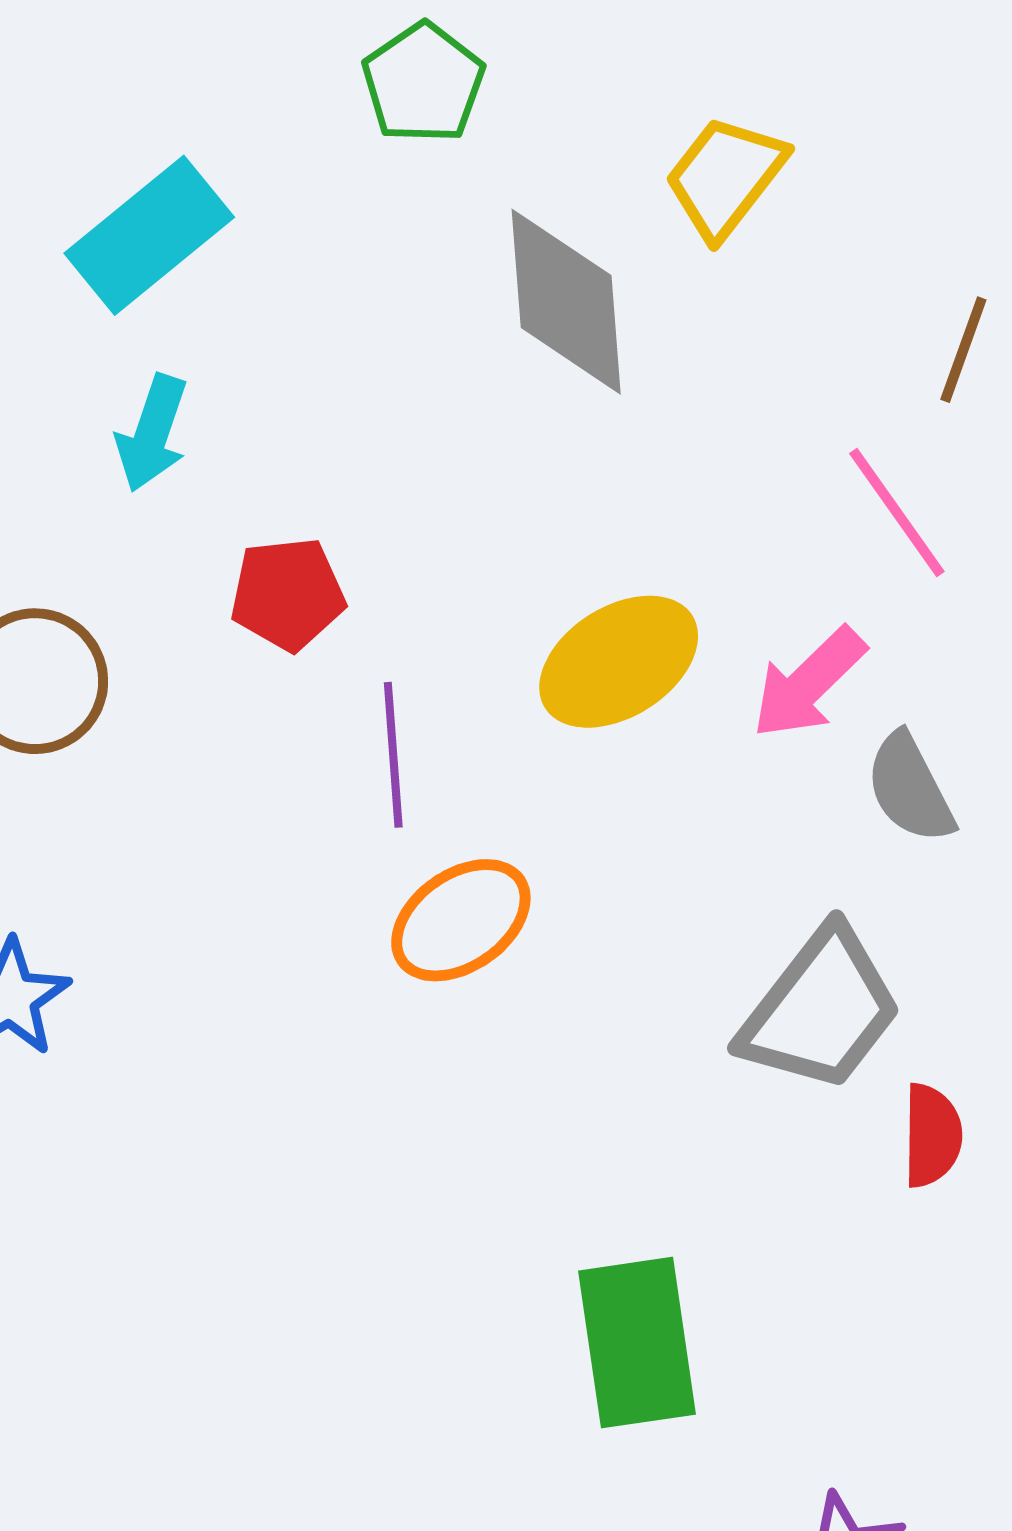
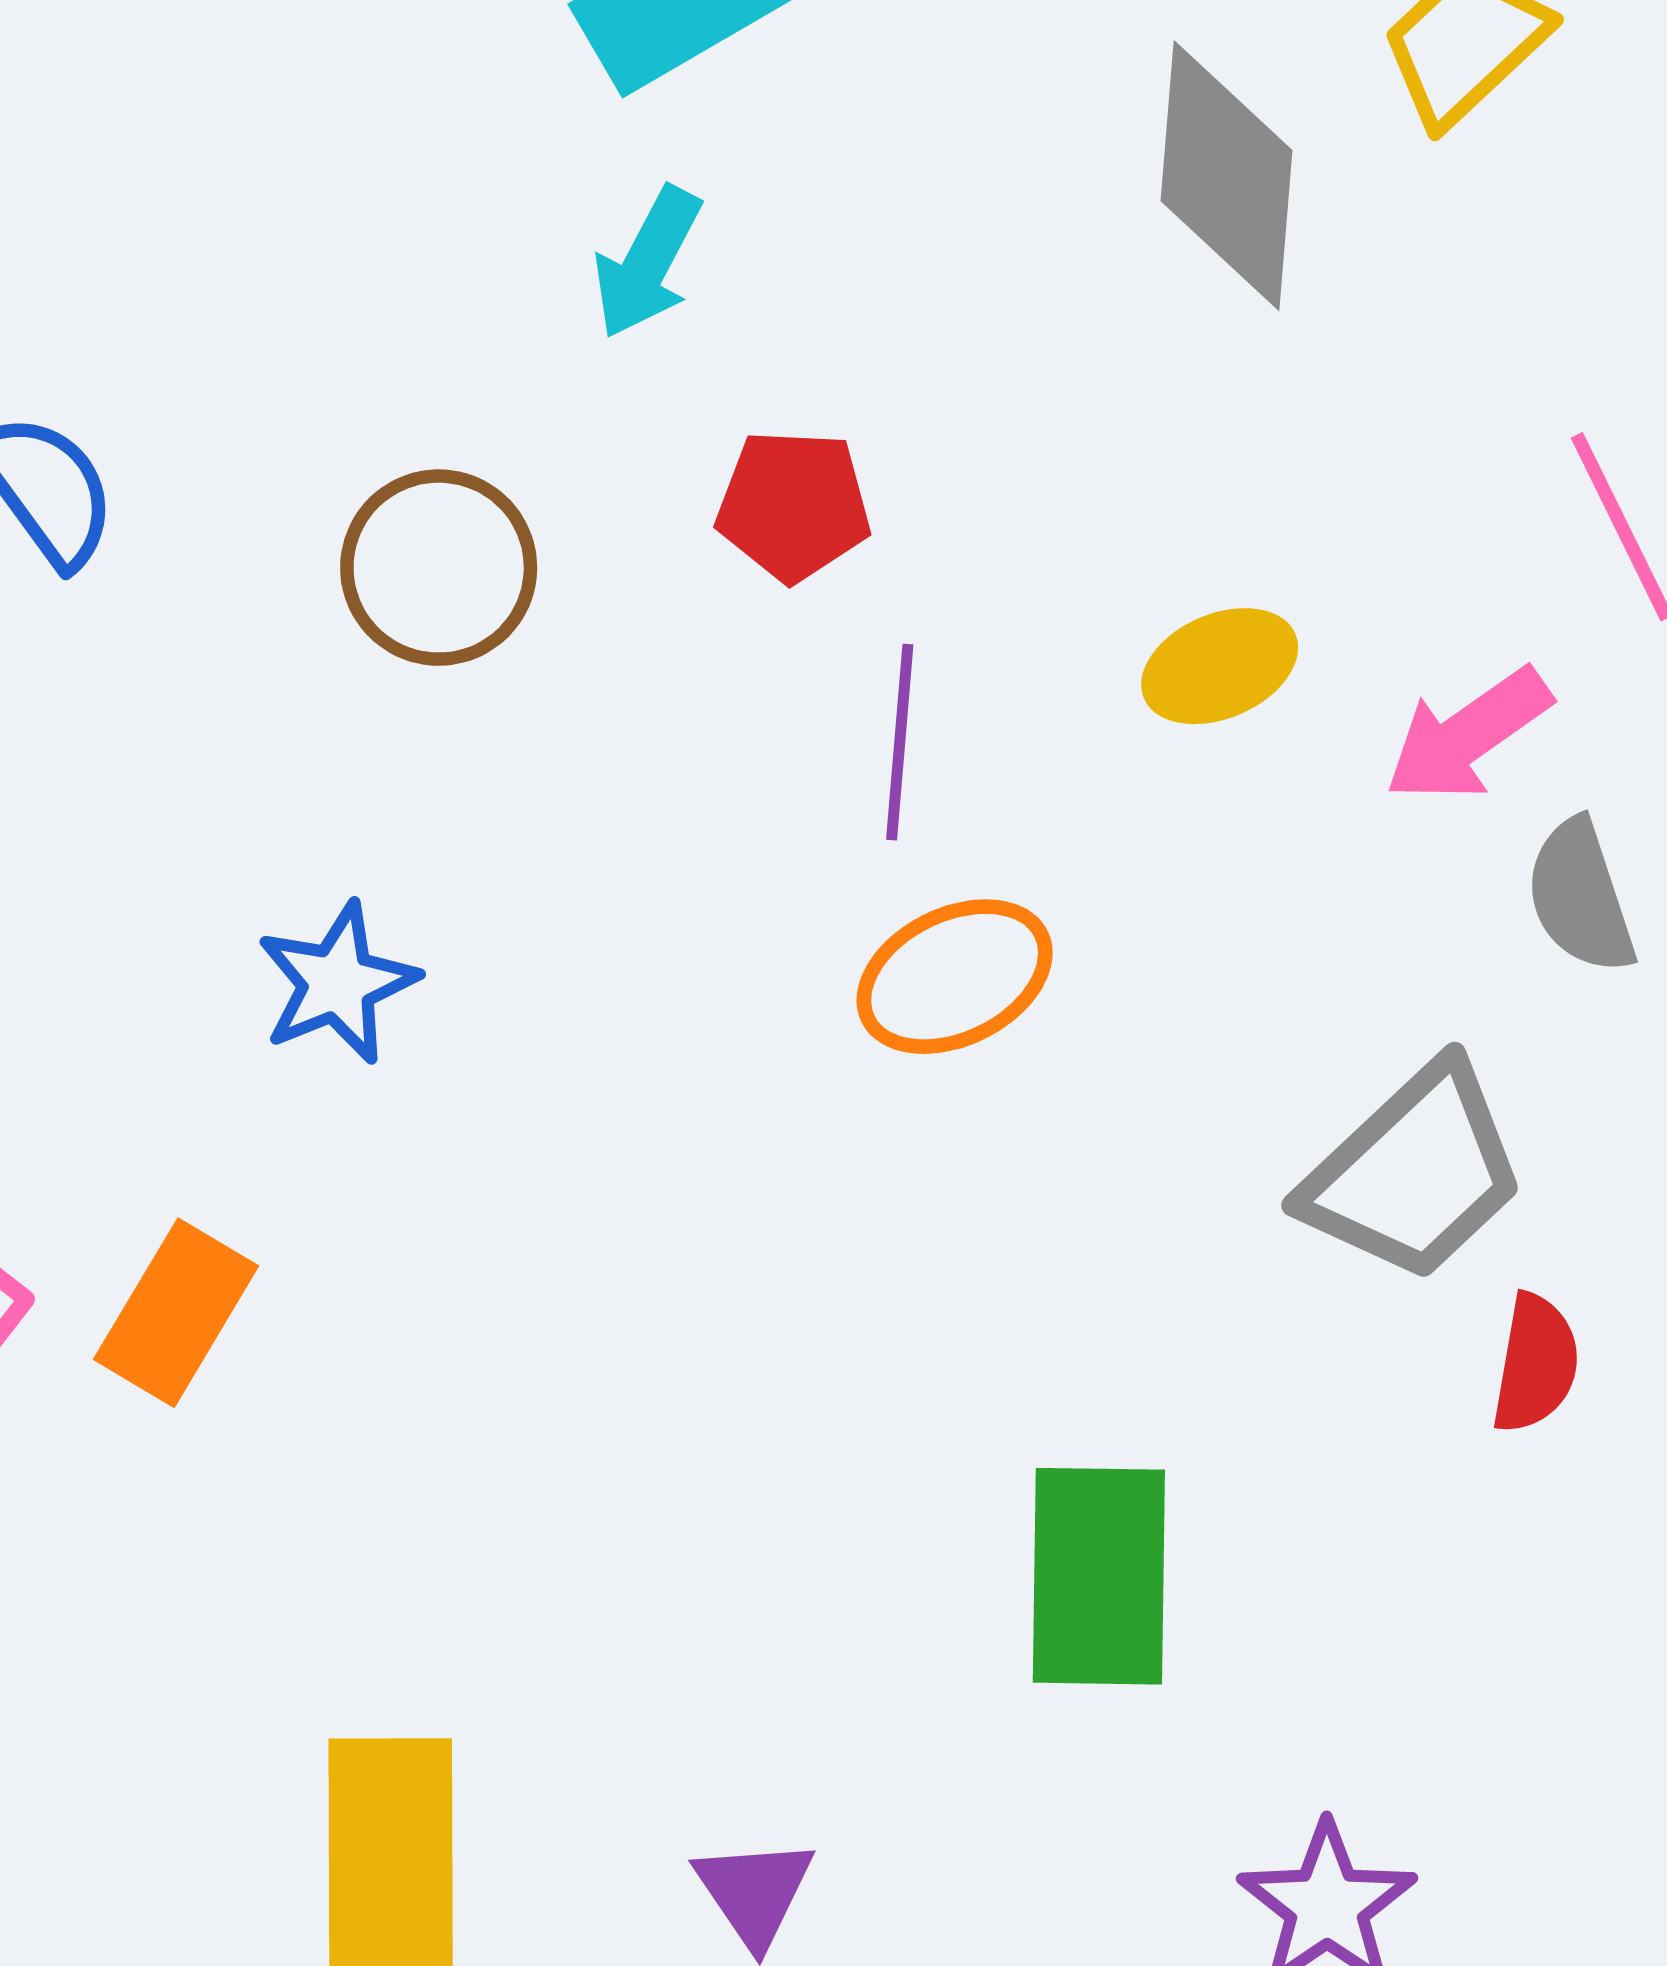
yellow ellipse: (619, 662) -> (1220, 666), size x0.7

